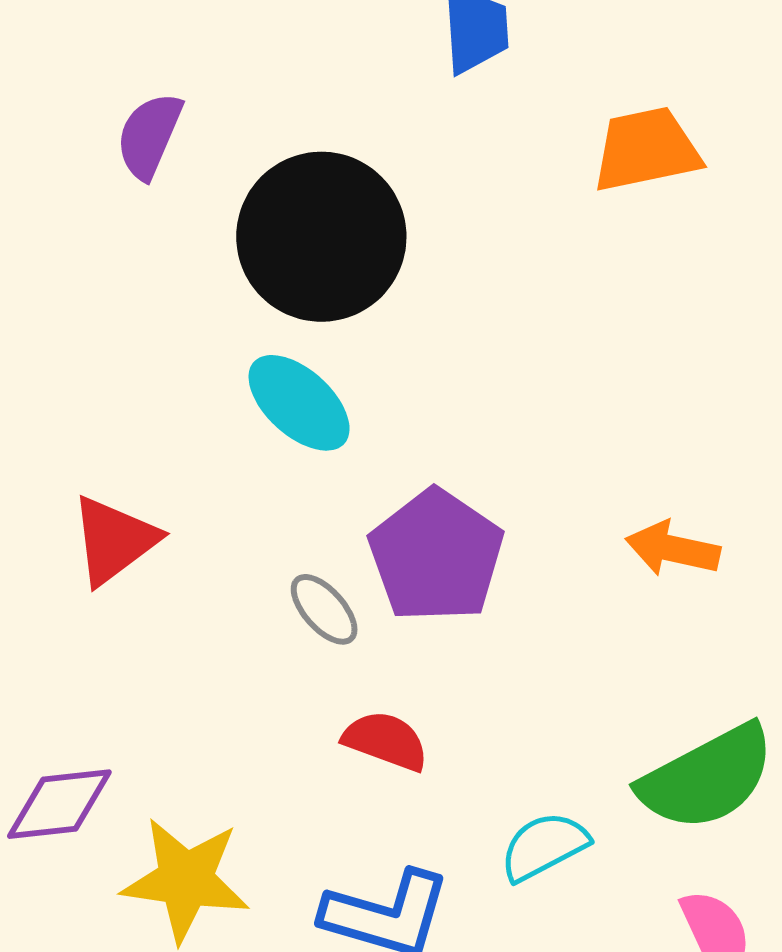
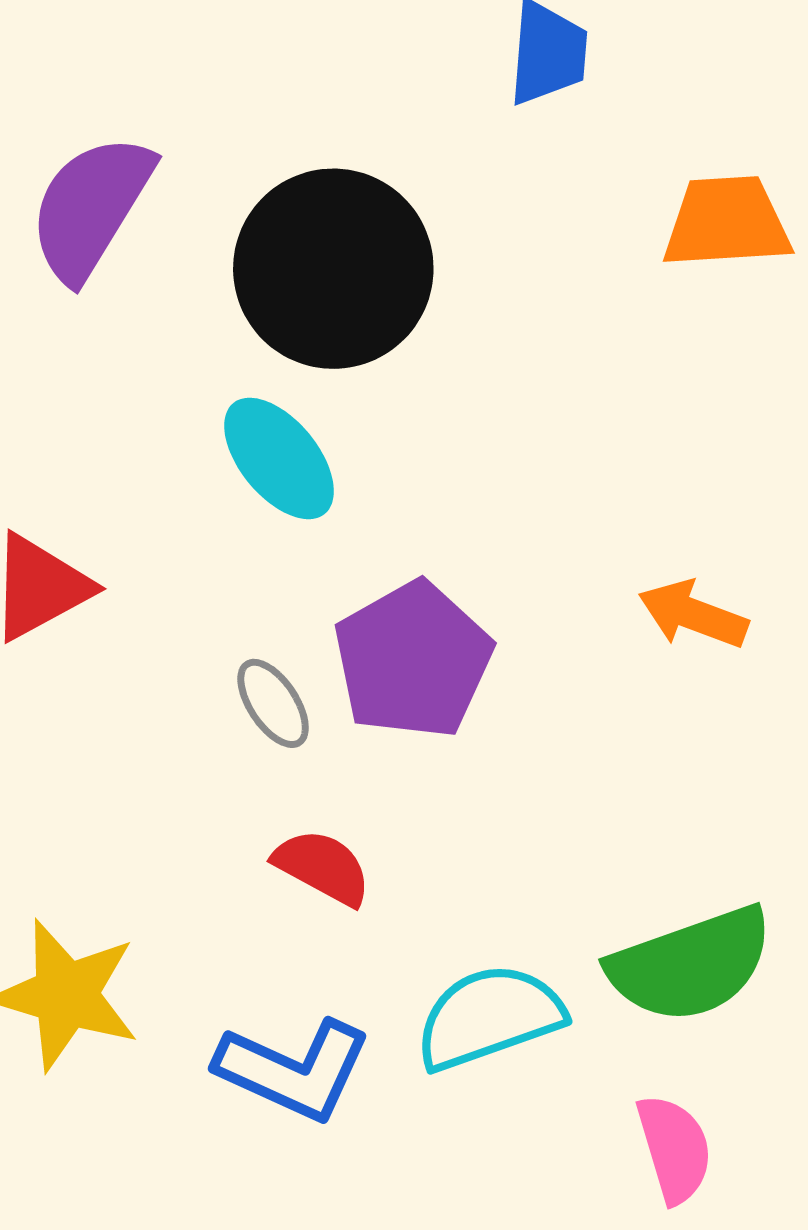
purple semicircle: (149, 136) -> (91, 207), moved, size x1.5
orange arrow: (673, 549) -> (693, 614), moved
cyan semicircle: (544, 846) -> (489, 1017), size x1.4

